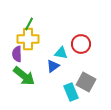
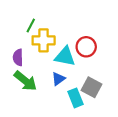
yellow cross: (28, 39) -> (44, 40), moved
cyan triangle: (61, 53) -> (65, 56), size x1.5
blue triangle: (53, 66) -> (58, 79), moved

